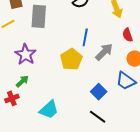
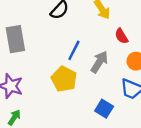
blue line: (85, 37) -> (74, 50), turned 30

